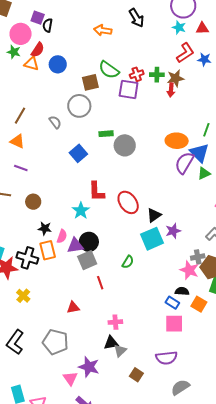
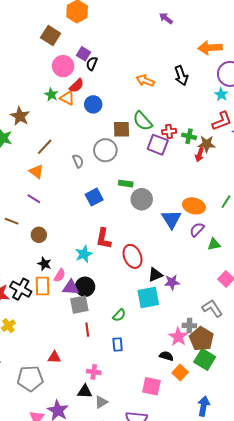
green star: (14, 52) -> (51, 95), moved
blue triangle: (199, 153) -> (171, 219), moved
purple semicircle: (184, 163) -> (197, 230), size x0.7
purple star: (173, 231) -> (172, 282), moved
blue rectangle: (172, 303) -> (118, 345), moved, turned 40
red triangle: (73, 307) -> (54, 357), moved
gray pentagon: (55, 342) -> (30, 378), turned -30
gray triangle: (120, 351) -> (101, 402), moved

